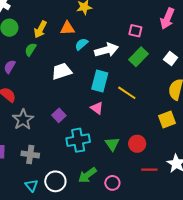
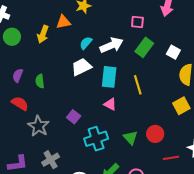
orange triangle: (67, 28) -> (63, 22), moved
green semicircle: (30, 49) -> (40, 81), moved, turned -32
white square: (171, 59) -> (173, 52), moved
white trapezoid: (62, 71) -> (81, 67), moved
yellow line: (127, 93) -> (138, 85), turned 48
gray cross: (30, 154) -> (51, 160), turned -30

